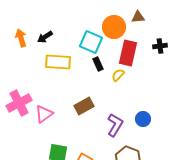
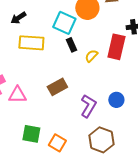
red rectangle: (128, 53) -> (116, 47), moved
pink triangle: (44, 114) -> (17, 95), turned 36

